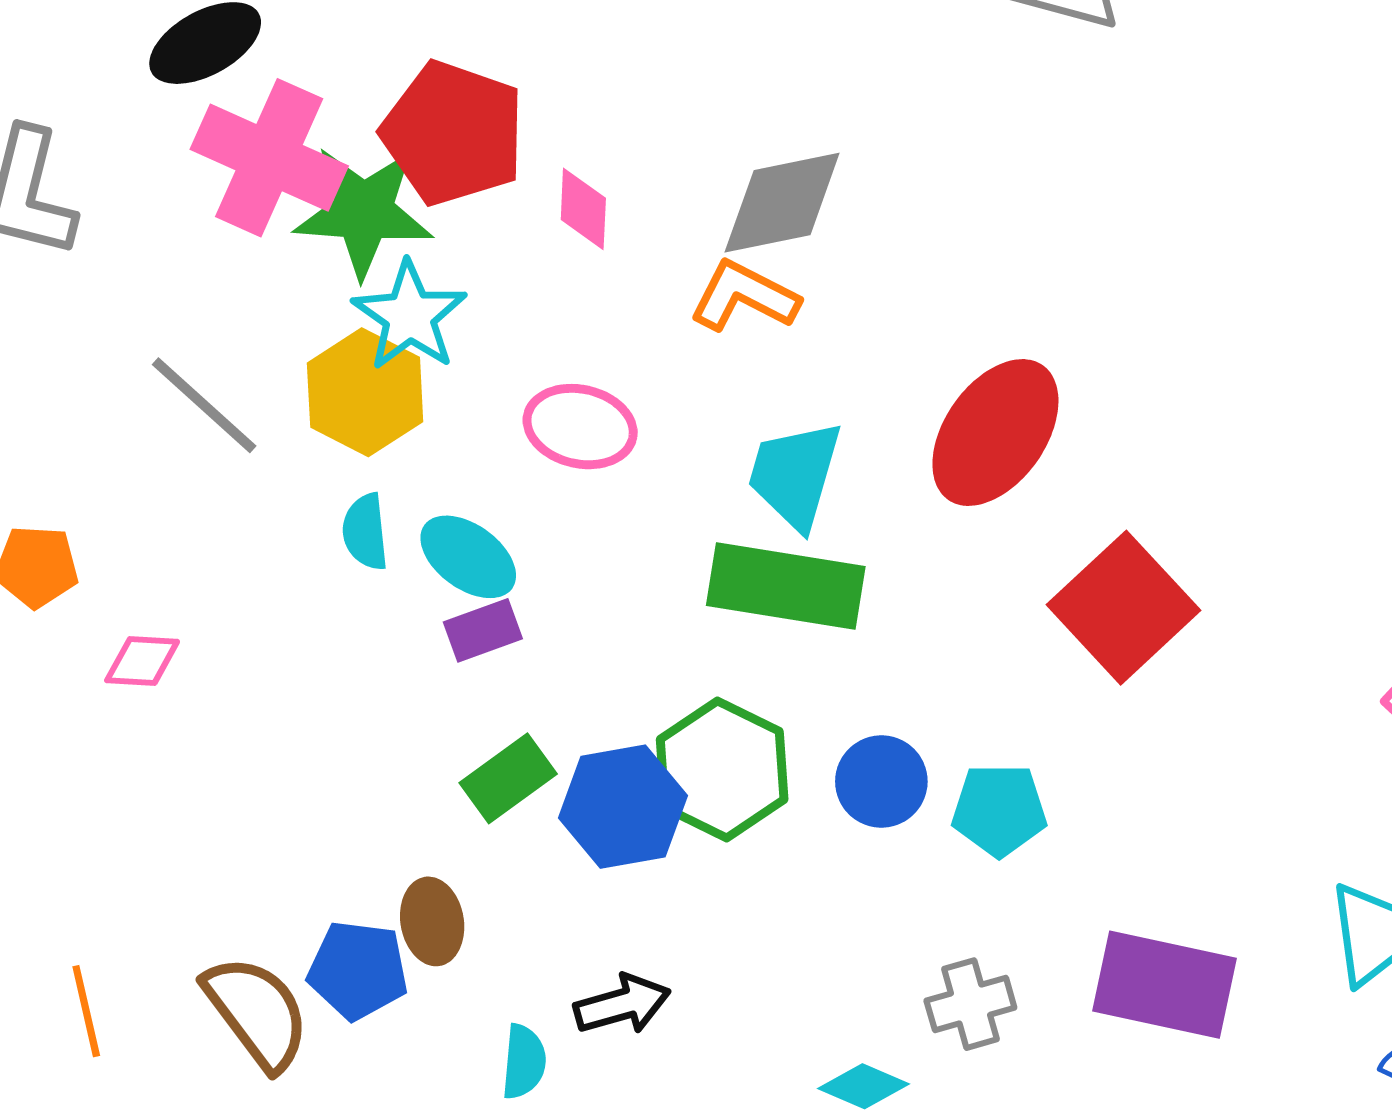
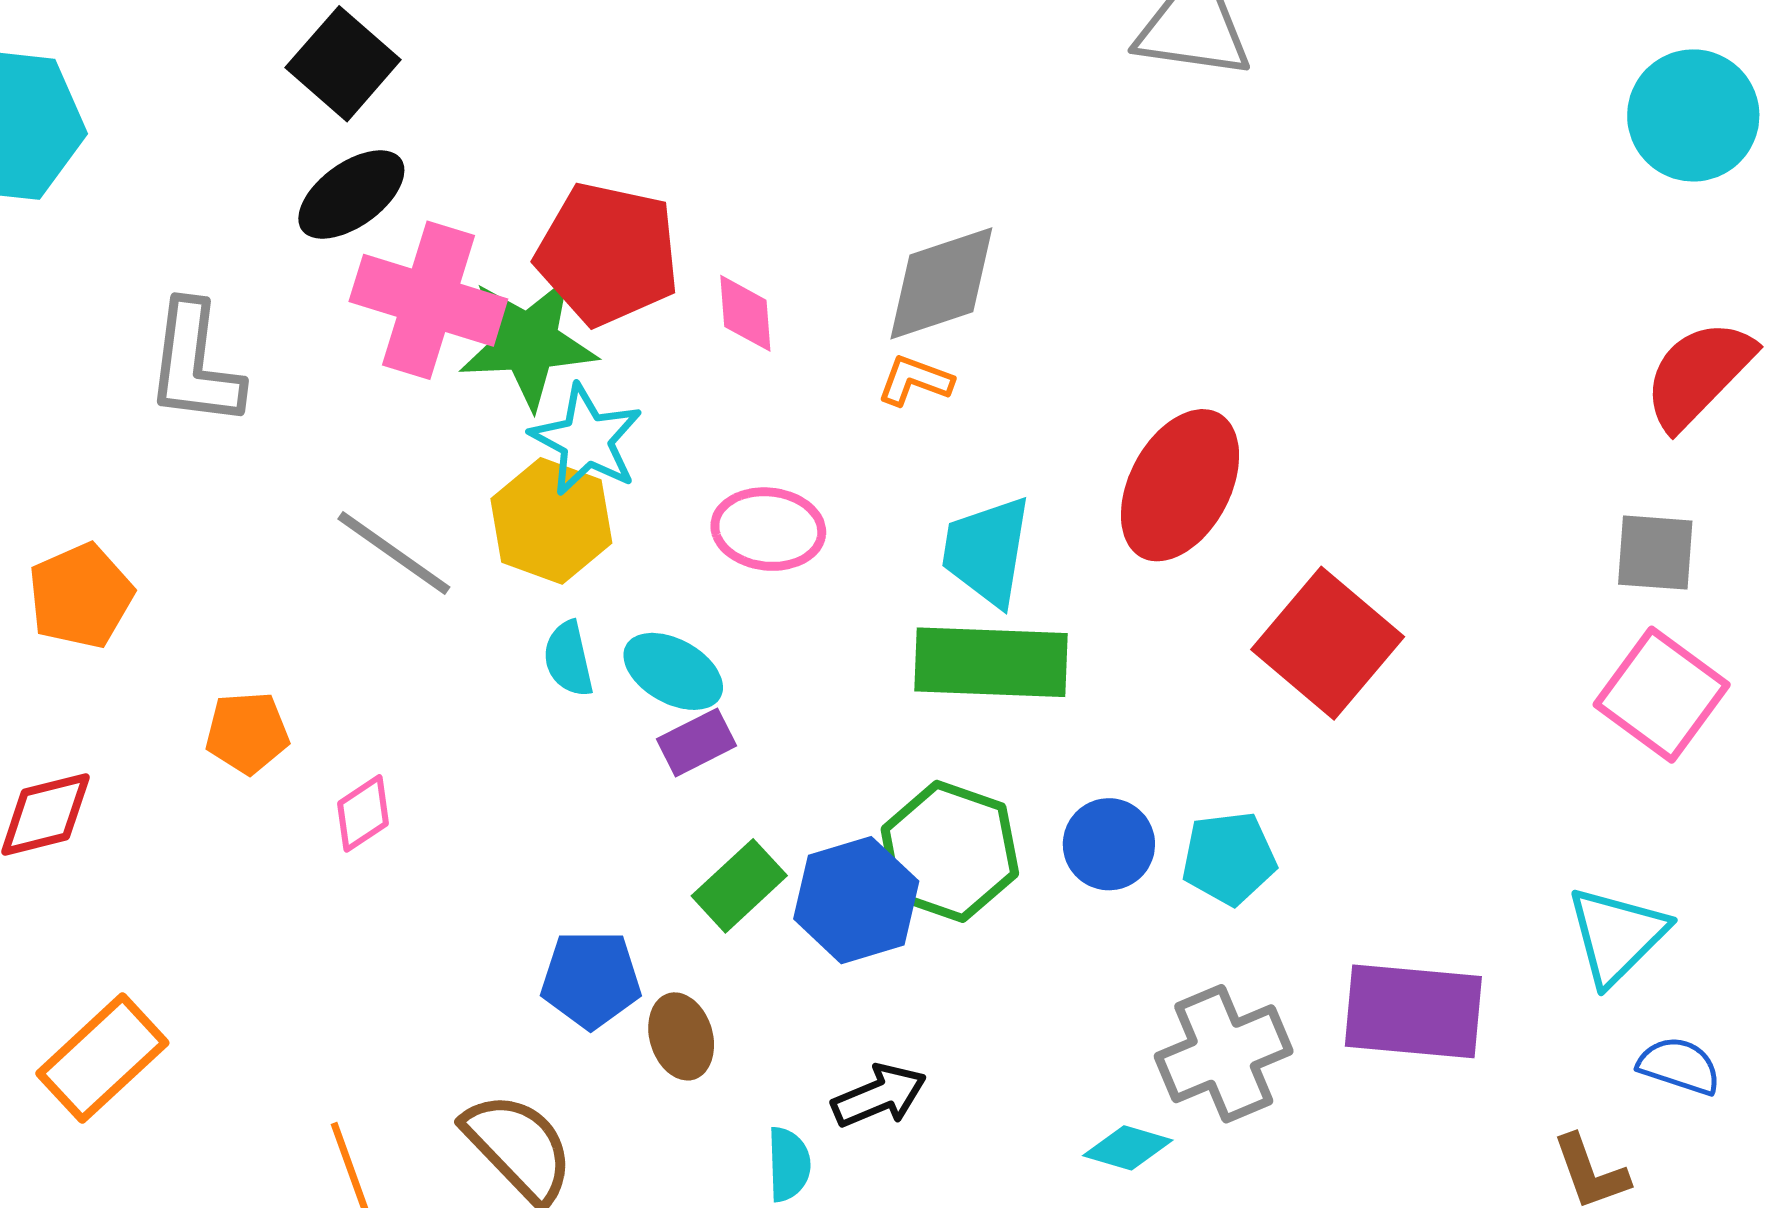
orange L-shape: (744, 296) -> (915, 380), size x0.7
pink diamond: (142, 661) -> (363, 813), turned -30
blue pentagon: (358, 970) -> (591, 979), moved
gray cross: (970, 1004) -> (1224, 1054), size x1.5

